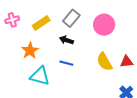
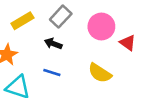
yellow semicircle: (105, 62) -> (100, 73), turned -30
red triangle: (127, 62) -> (128, 43), moved, turned 40

